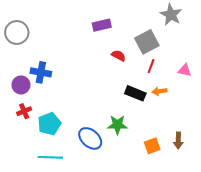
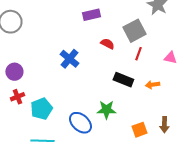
blue cross: (41, 72) -> (69, 59), moved, turned 30
orange arrow: (159, 91) -> (152, 85), moved

